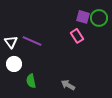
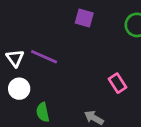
purple square: (83, 17) -> (84, 18), moved
pink rectangle: (77, 36) -> (118, 83), moved

